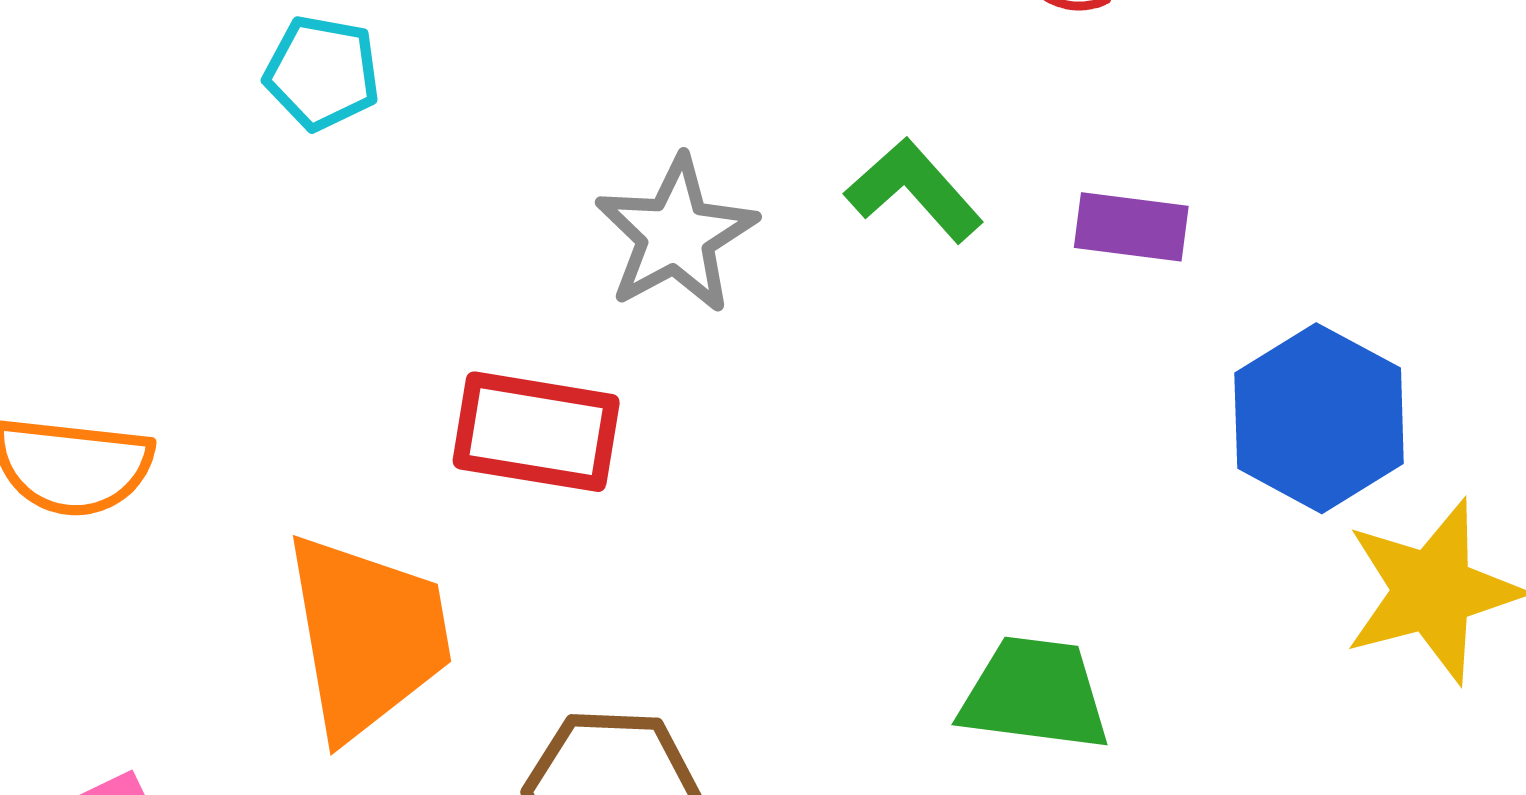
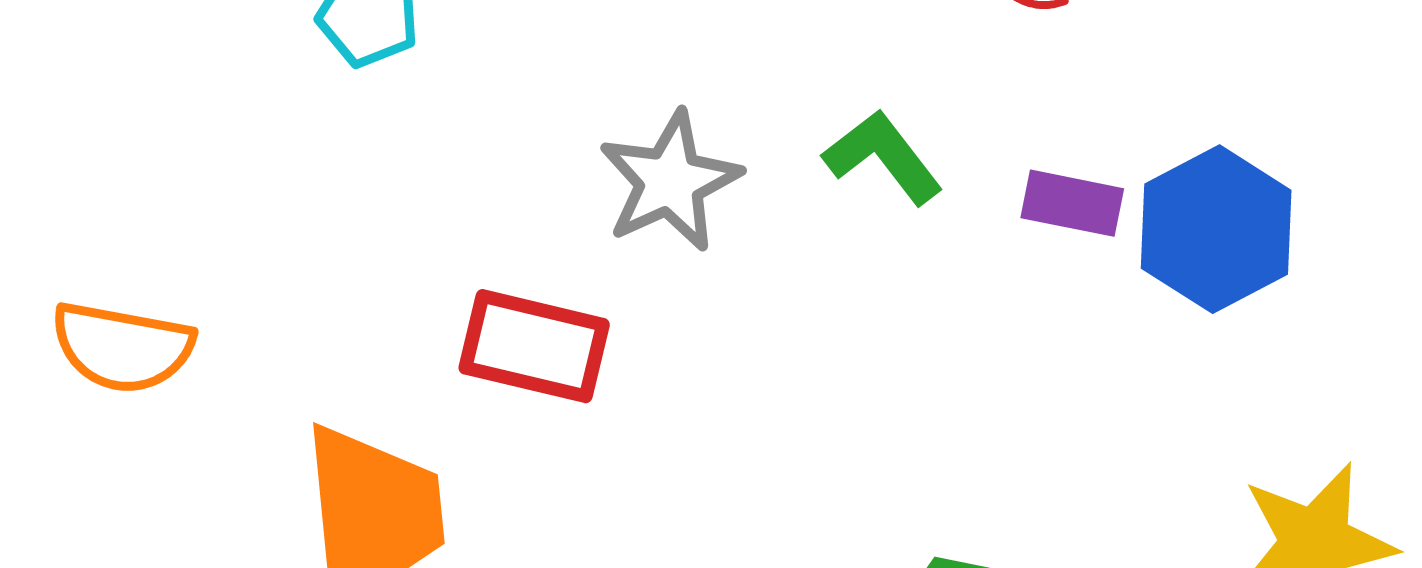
blue hexagon: (1319, 418) -> (1216, 229), moved

